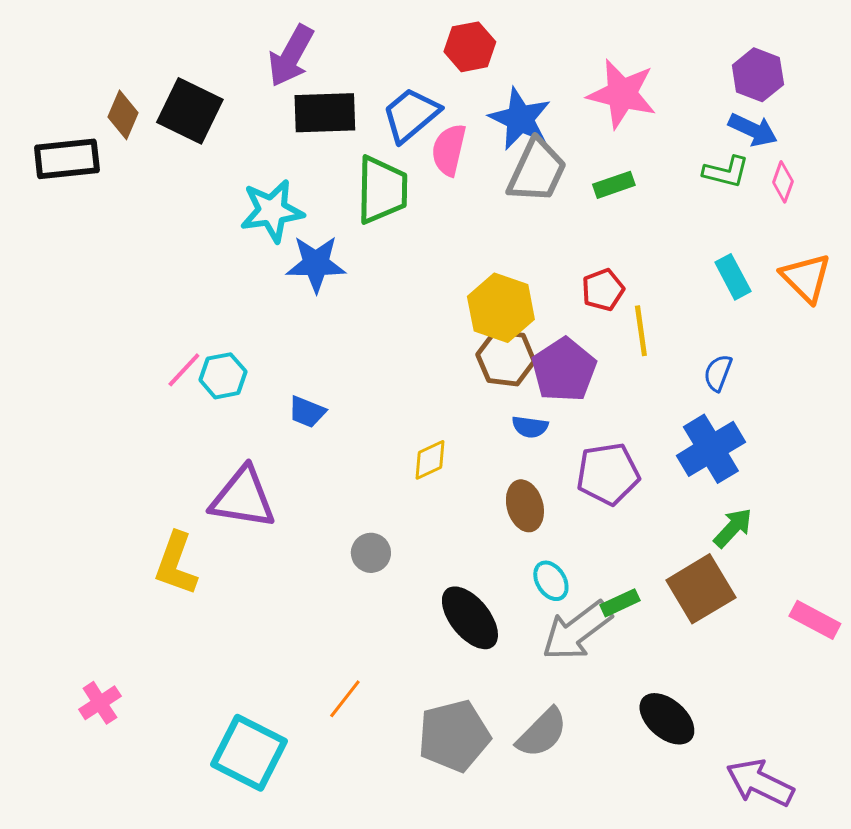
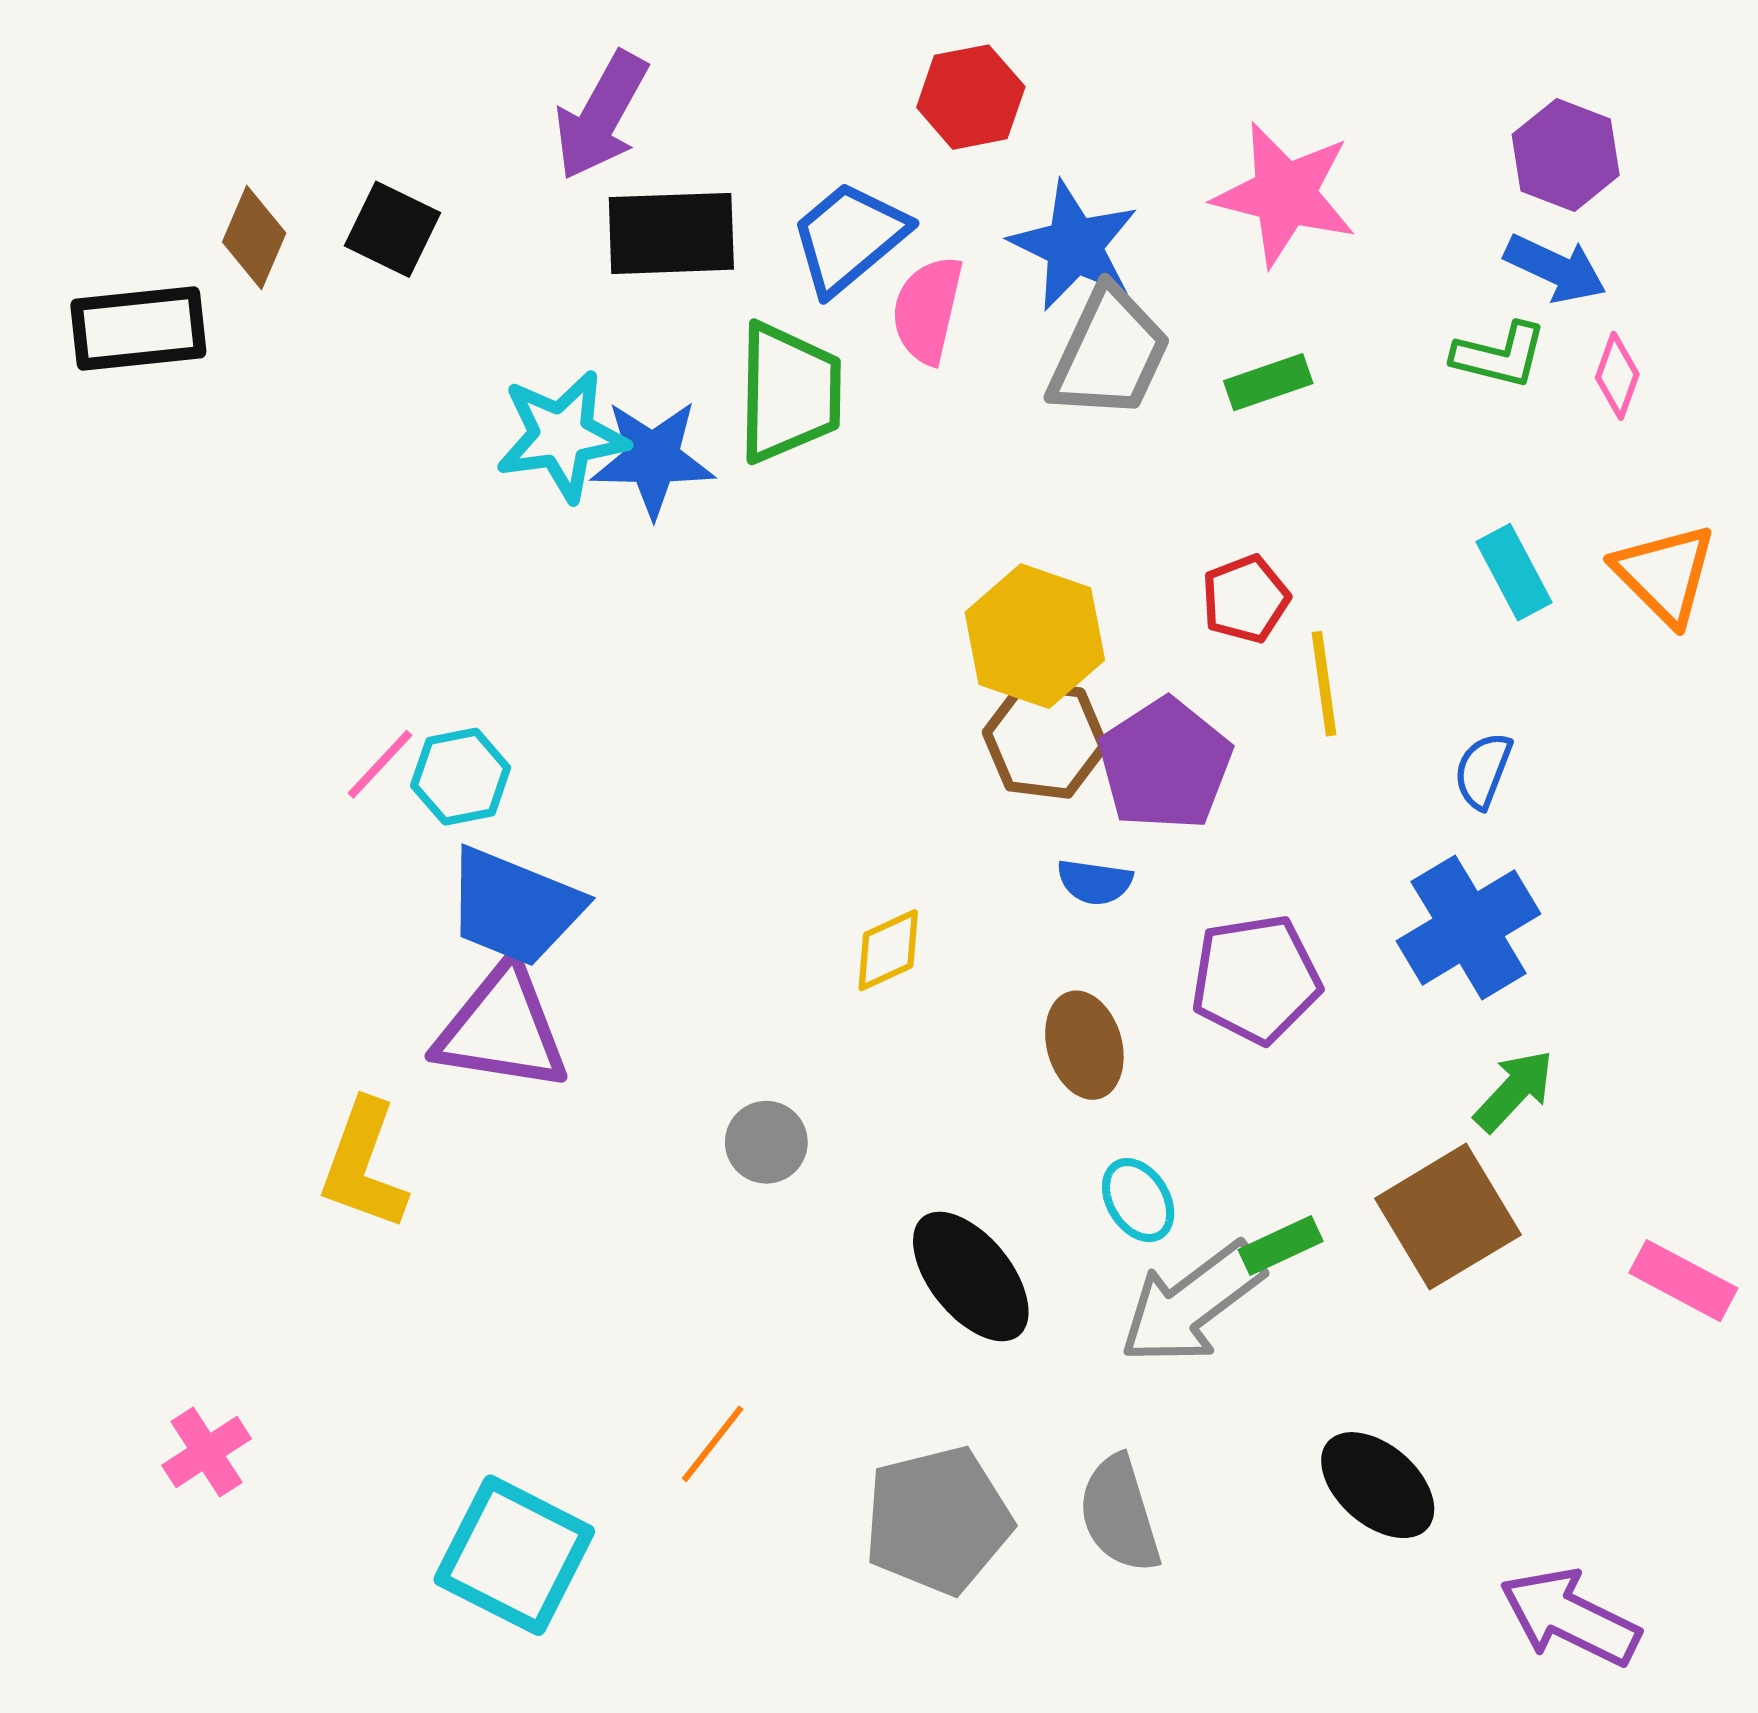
black square: (190, 111) -> (392, 229), size x0.7
blue star: (316, 264) -> (653, 459), moved
blue trapezoid: (307, 412) -> (514, 907), moved, size x1.8
gray semicircle: (542, 733) -> (1120, 1514), turned 118

